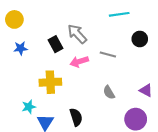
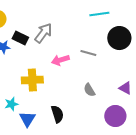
gray arrow: (77, 34) -> (43, 33), moved, turned 80
black circle: (140, 39) -> (119, 38), size x1.5
black rectangle: (55, 44) -> (20, 38), moved, turned -35

